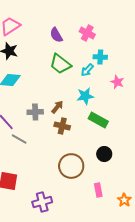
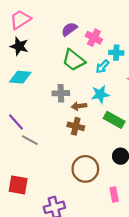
pink cross: (87, 33) -> (94, 38), moved
purple semicircle: (56, 35) -> (69, 29), turned 84
brown arrow: (57, 107) -> (79, 106), moved, turned -136
gray cross: (35, 112) -> (61, 93), moved

